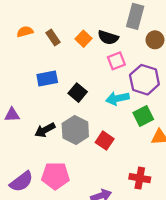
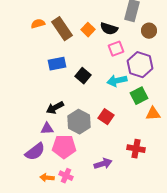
brown rectangle: (53, 37) -> (62, 29), size x1.6
purple triangle: (12, 115) -> (47, 129), moved
gray hexagon: (75, 130) -> (79, 122), moved

